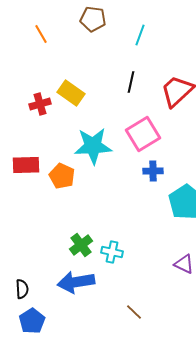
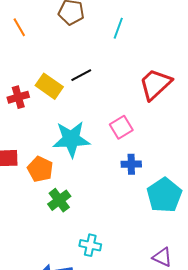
black line: (131, 82) -> (81, 75), moved, turned 50
pink square: (143, 134) -> (121, 127), size x0.7
green cross: (81, 245) -> (59, 200), moved

